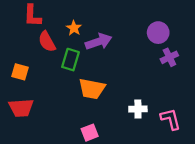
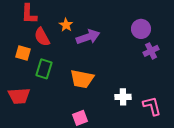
green rectangle: (71, 60) -> (44, 69), moved
orange square: (20, 72) -> (23, 53), moved

